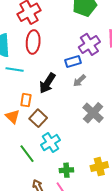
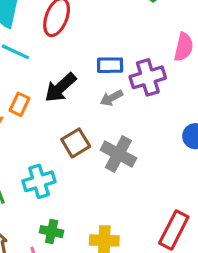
purple cross: (89, 44) -> (148, 77), moved
gray cross: (93, 113) -> (118, 154), turned -30
brown square: (38, 118) -> (76, 143), moved

